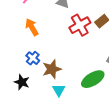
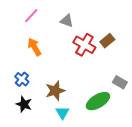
red cross: (80, 25) -> (84, 45), turned -30
blue cross: (33, 58) -> (22, 79), moved

